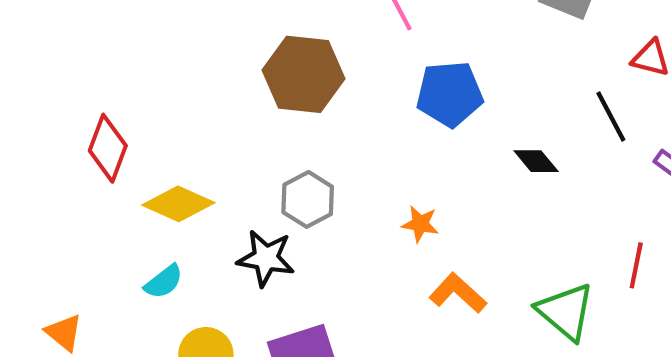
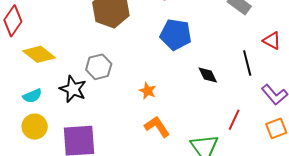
red line: (636, 265) -> (234, 120), moved
cyan semicircle: (164, 282) -> (32, 96), moved

